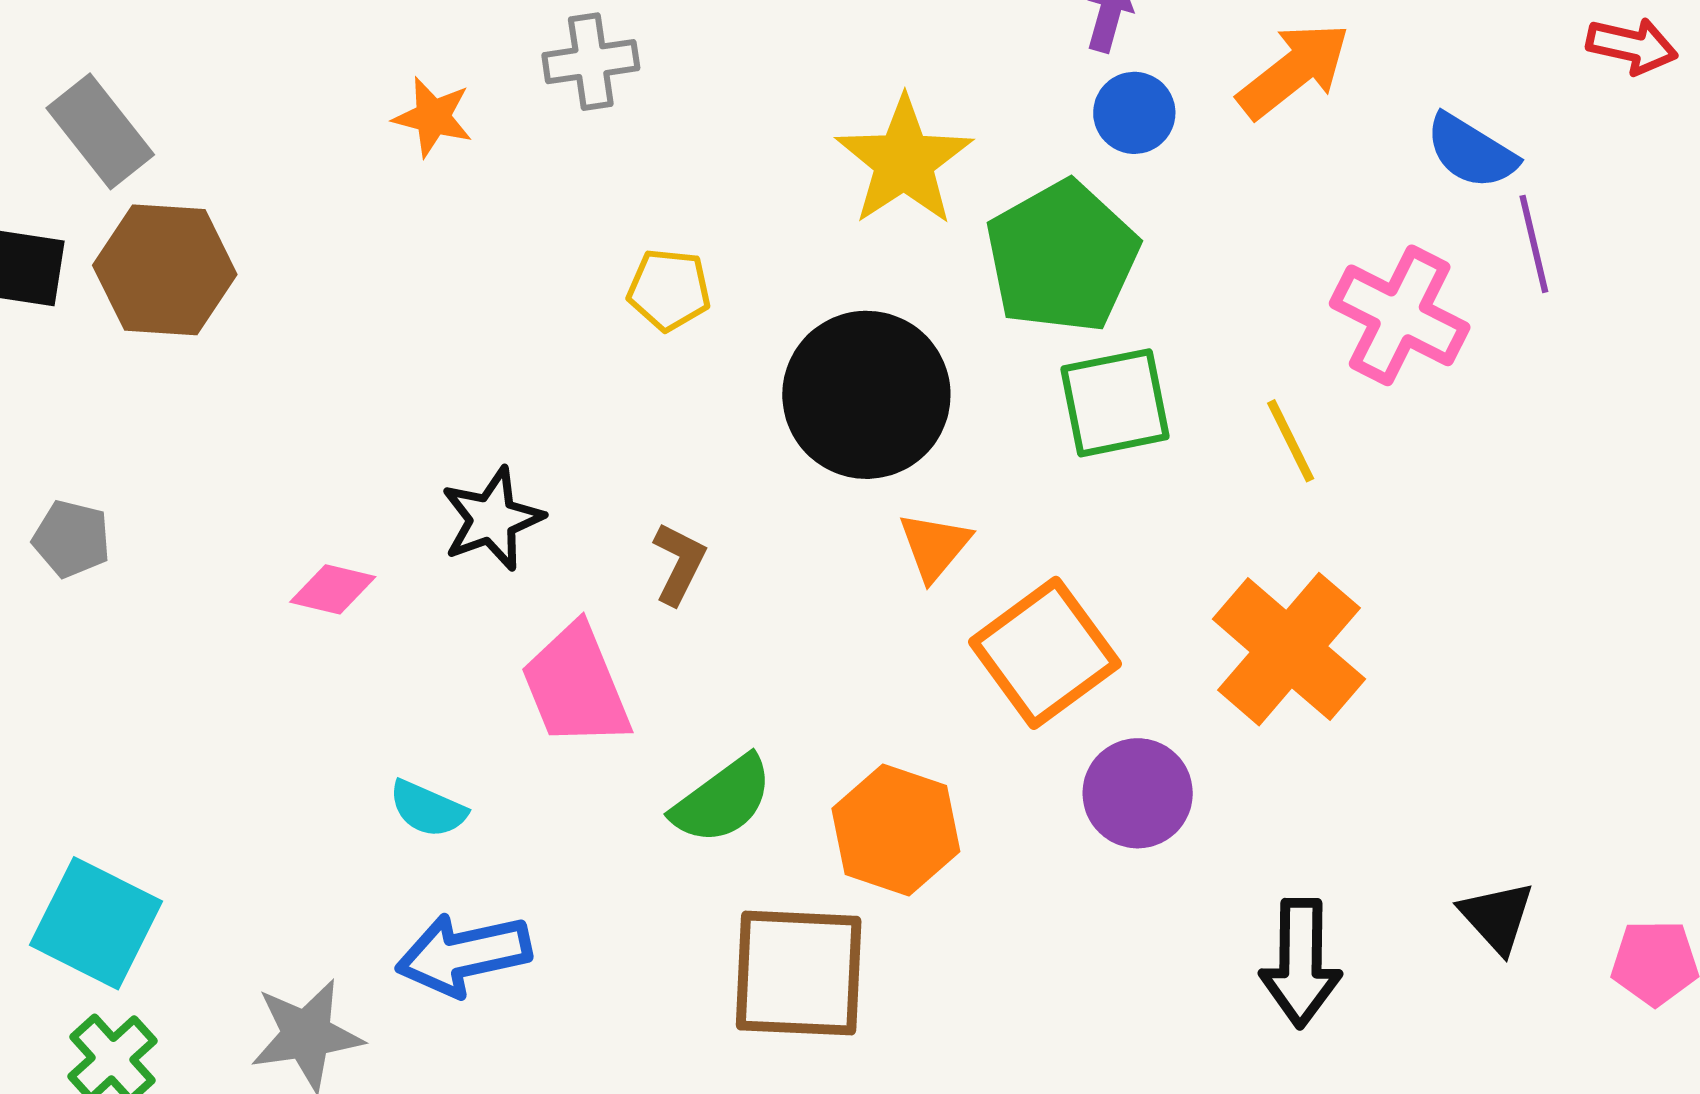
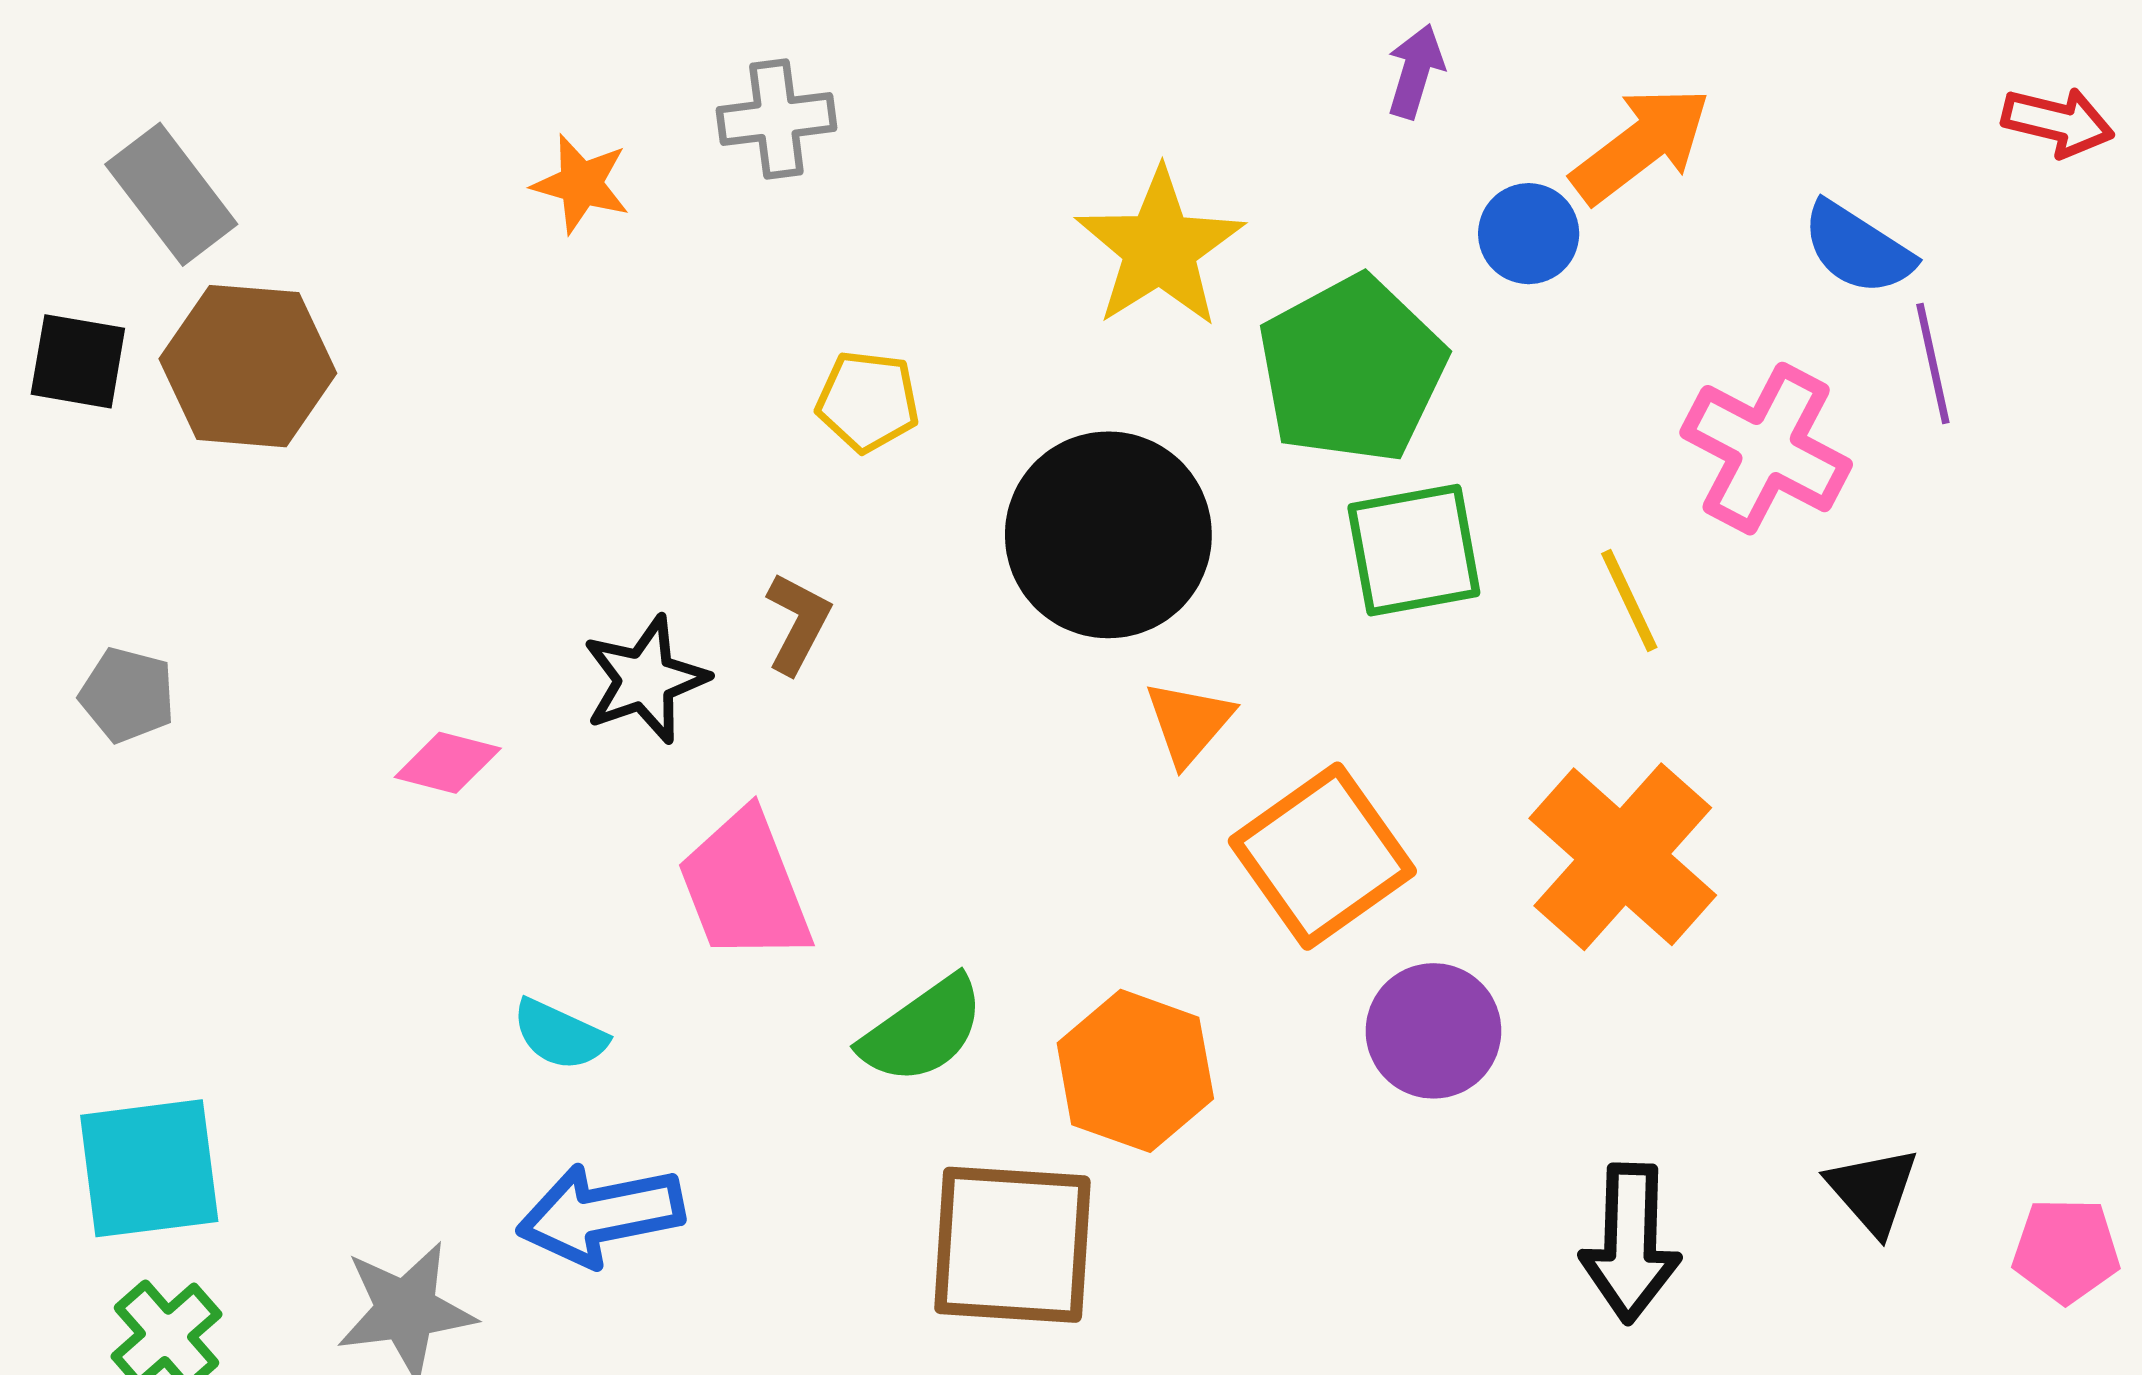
blue circle: (1134, 113) -> (1529, 234), moved
brown L-shape: (679, 563) -> (798, 623), moved
cyan square: (96, 923) -> (149, 1168), turned -35

